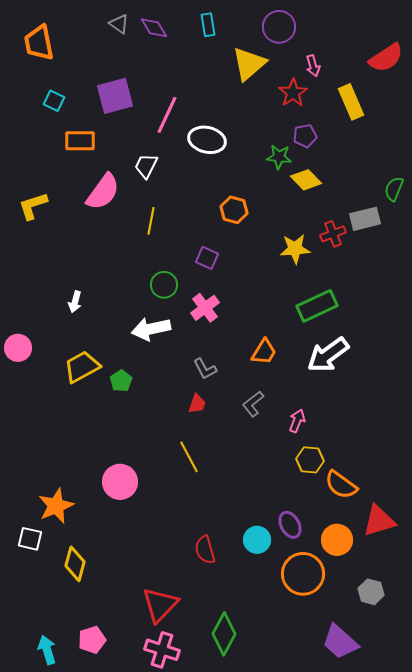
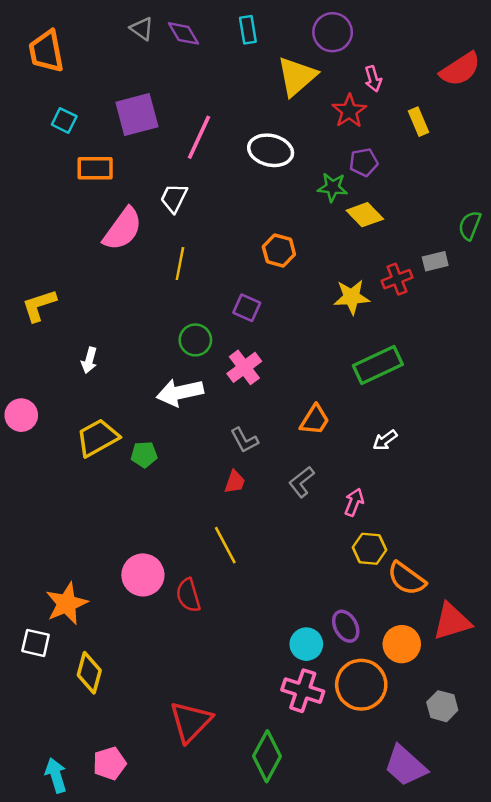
yellow rectangle: (351, 102) -> (418, 122), size x0.7
white ellipse: (207, 140) -> (271, 150), moved
yellow L-shape: (33, 206) -> (39, 305), moved
gray rectangle: (365, 219) -> (435, 261), size x0.7
white arrow: (328, 355) -> (385, 440), moved, size x0.5
green pentagon: (121, 381) -> (144, 454), turned 30
red semicircle: (205, 550) -> (188, 595), moved
pink cross: (162, 650) -> (303, 691), moved

